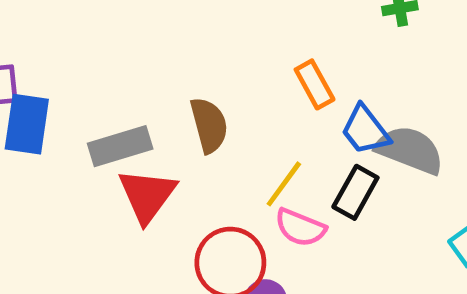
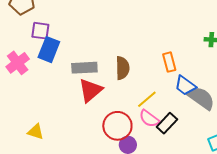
blue trapezoid: (365, 130) -> (185, 86), turned -30
black rectangle: (355, 192) -> (167, 123), moved

